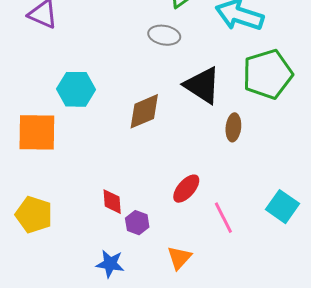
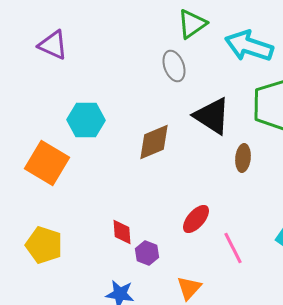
gray ellipse: (164, 35) -> (174, 66), turned 60
orange square: (37, 132) -> (47, 163), turned 30

